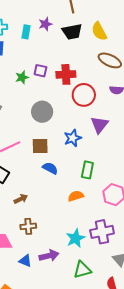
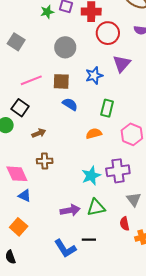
purple arrow: (49, 256) -> (70, 210), moved
blue triangle: (25, 261) -> (25, 196), moved

